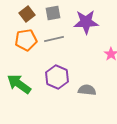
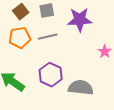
gray semicircle: (87, 90) -> (81, 88), size x1.4

